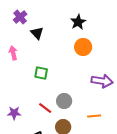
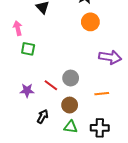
green square: (41, 73) -> (28, 49), moved
purple star: (14, 113) -> (27, 90), moved

